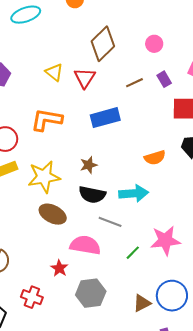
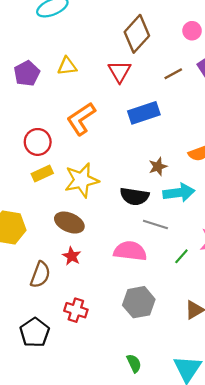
yellow triangle: (54, 72) -> (67, 66), moved, turned -42
orange L-shape: (47, 120) -> (81, 119), turned -40
brown star: (89, 165) -> (158, 167), moved
brown ellipse: (53, 214) -> (69, 223), moved
red star: (59, 268) -> (72, 256), moved

